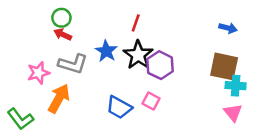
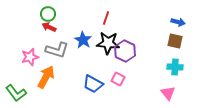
black star: (138, 55) -> (108, 43), turned -30
brown square: (224, 66) -> (175, 41), moved, size x0.7
cyan cross: (236, 86) -> (175, 67), moved
pink triangle: (233, 113) -> (168, 93), moved

